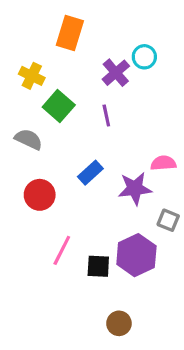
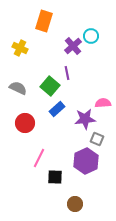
green square: (59, 106) -> (50, 86), moved
gray square: (168, 220) -> (97, 139), moved
black square: (98, 266) -> (55, 177), moved

